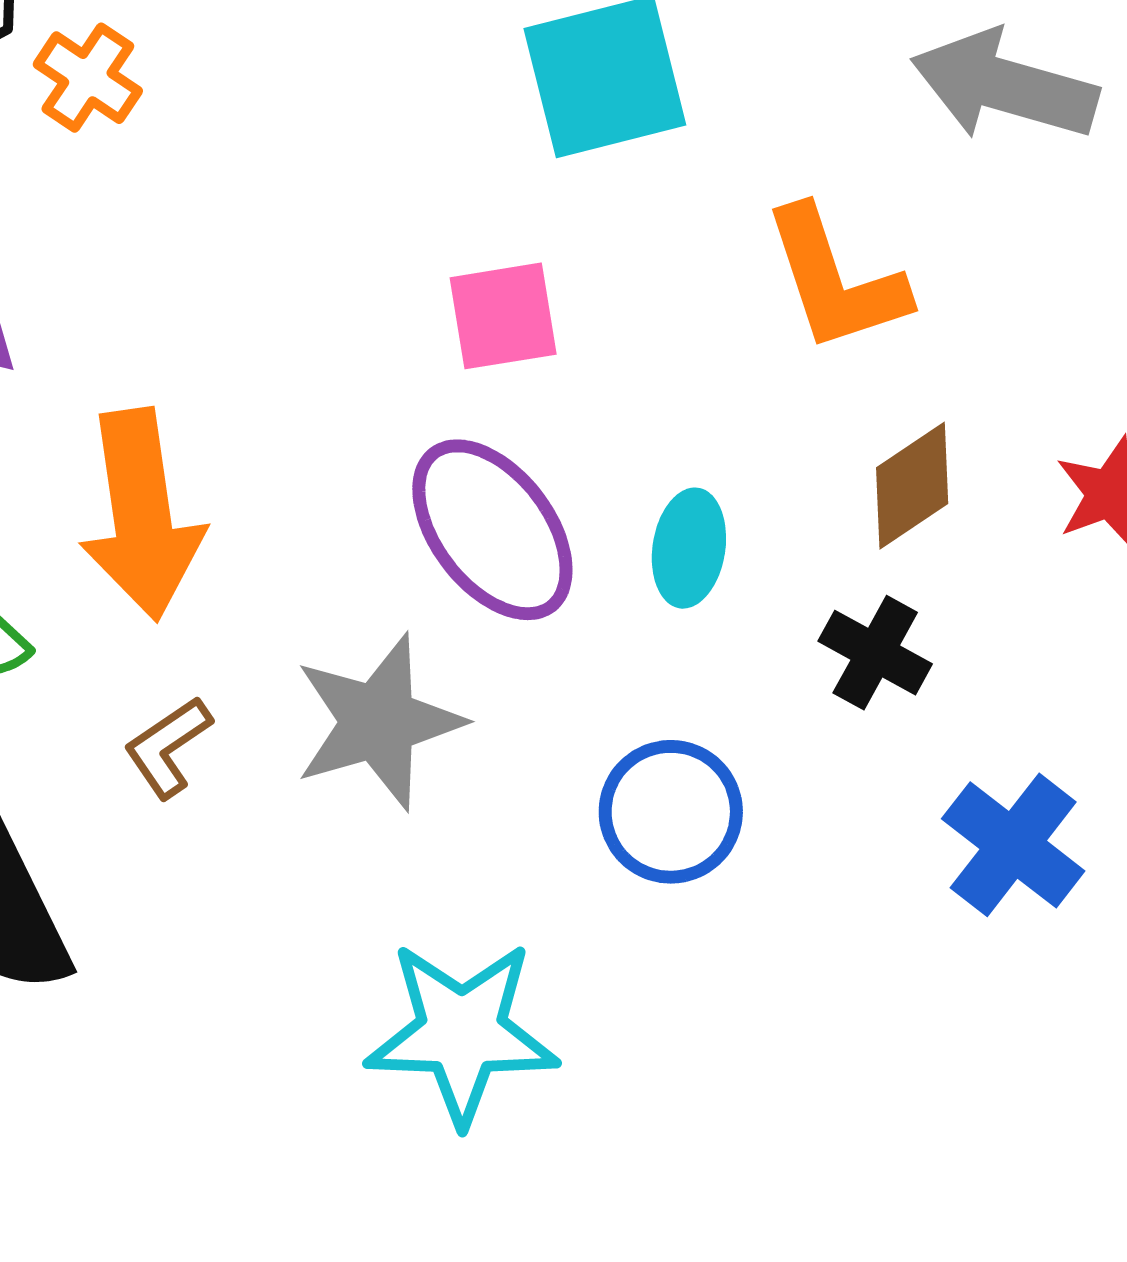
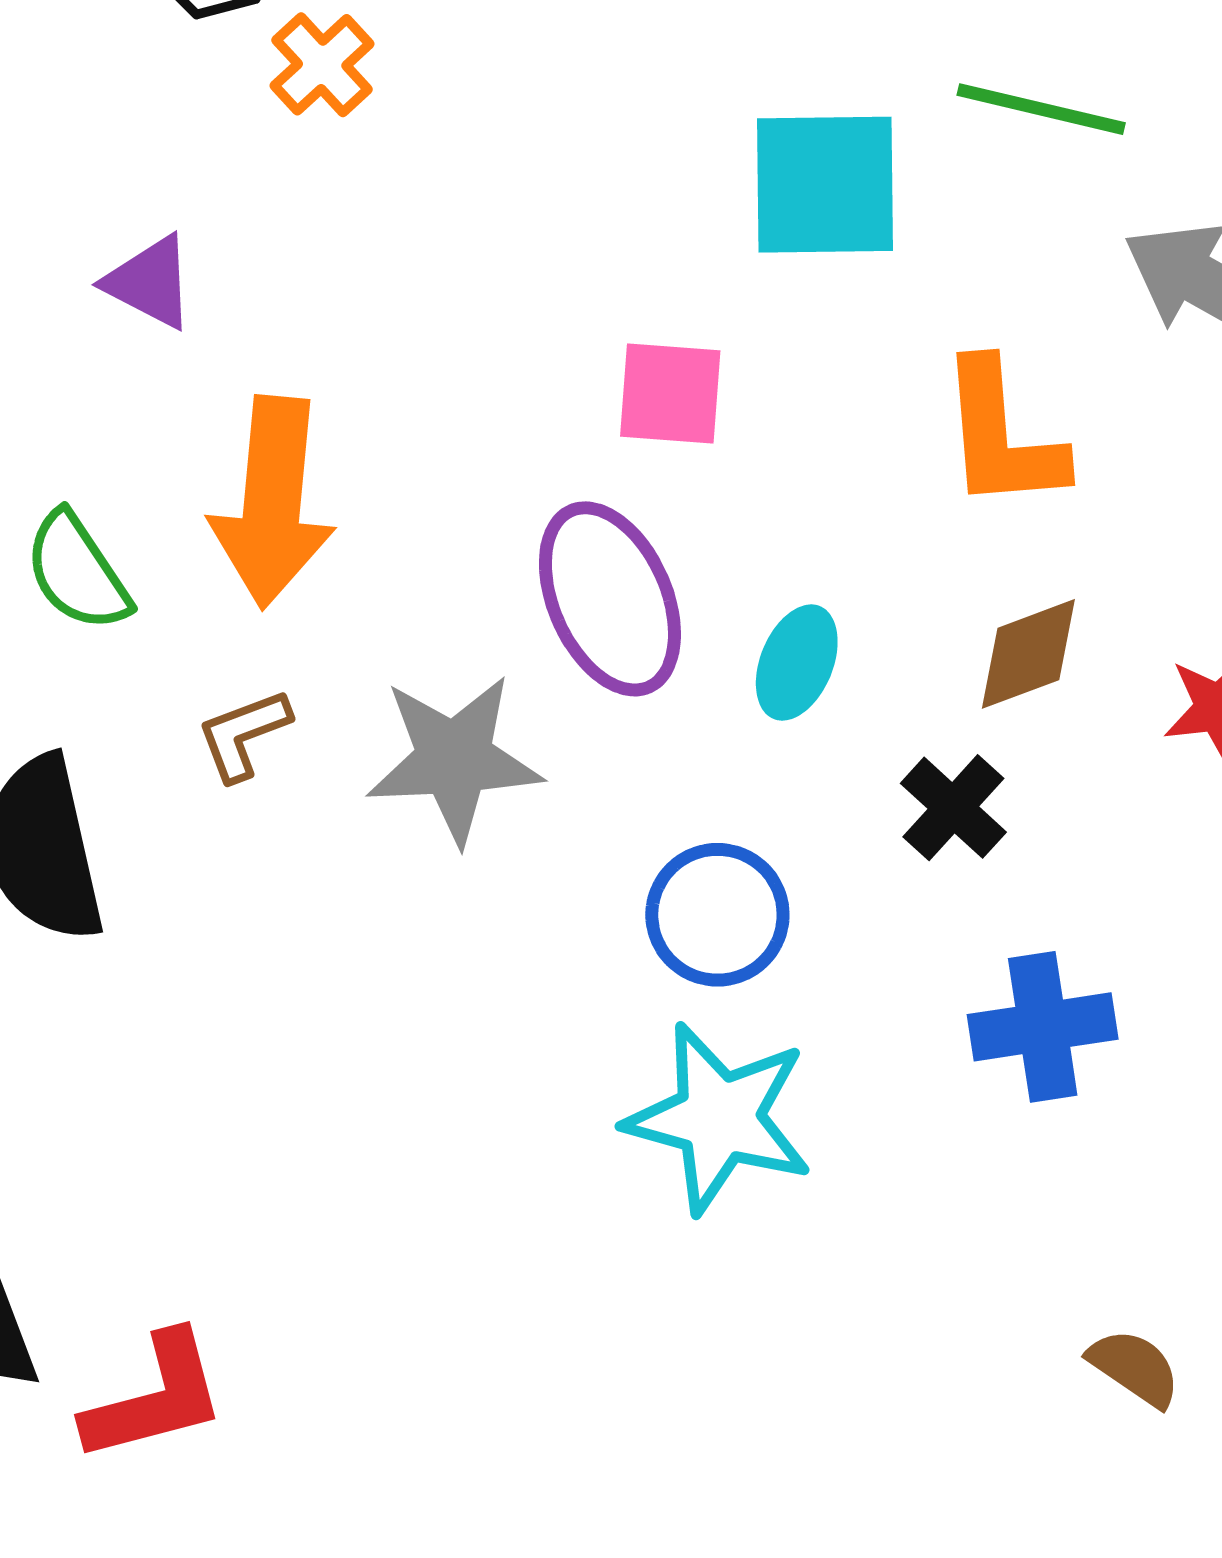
blue cross: (1013, 845) -> (1043, 1027), turned 30
cyan star: (462, 1033) -> (719, 1118), moved

